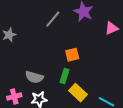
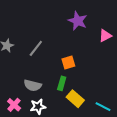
gray line: (53, 19) -> (36, 48), moved
pink cross: (14, 97) -> (14, 105), turned -32

